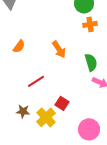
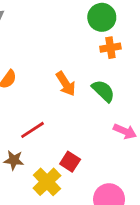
green semicircle: (91, 62) -> (103, 91), moved, turned -30
brown star: (23, 111) -> (14, 160), moved

